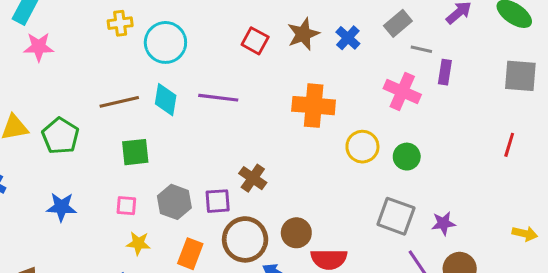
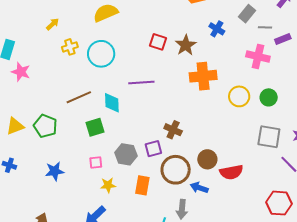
brown star: (303, 34) -> (186, 45), moved
pink star: (39, 47) -> (21, 72), turned 30
purple rectangle: (445, 72) -> (283, 39), turned 70
cyan diamond: (166, 100) -> (112, 103), moved

